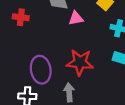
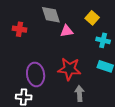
gray arrow: (69, 92) -> (79, 93), moved

